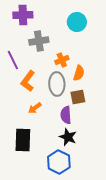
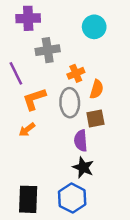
orange L-shape: (28, 81) -> (34, 99), turned 35
orange arrow: (35, 108) -> (27, 130), moved
black rectangle: (23, 140) -> (28, 199), moved

